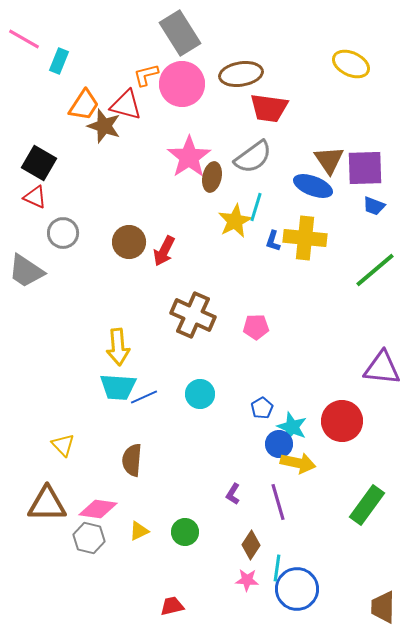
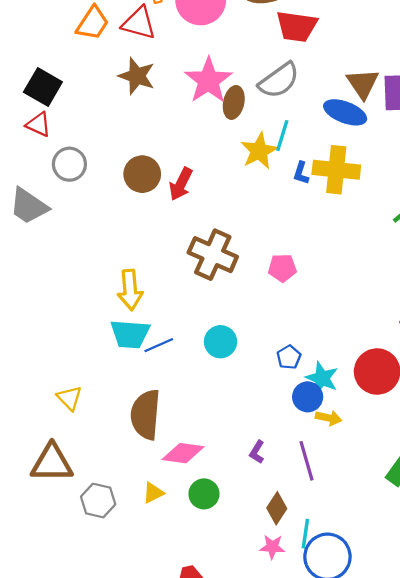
brown star: (104, 126) -> (137, 76), moved
brown semicircle: (132, 460) -> (146, 415), size x1.4
yellow arrow: (298, 463) -> (329, 418), size x0.7
pink diamond: (98, 509) -> (183, 453), moved

